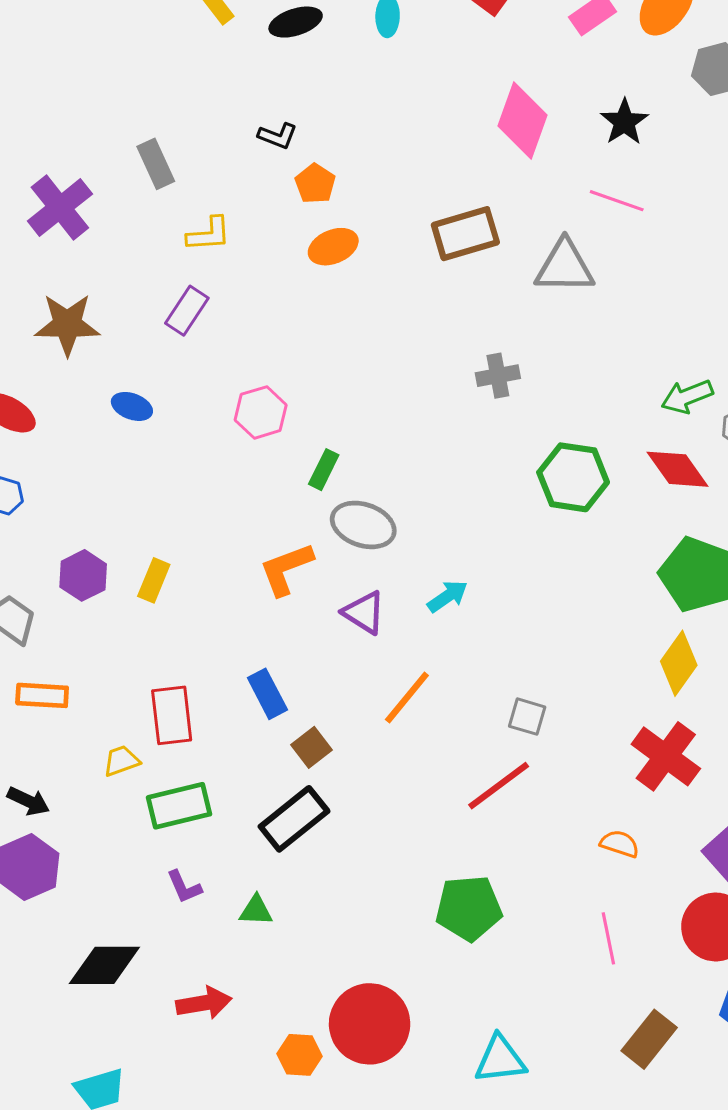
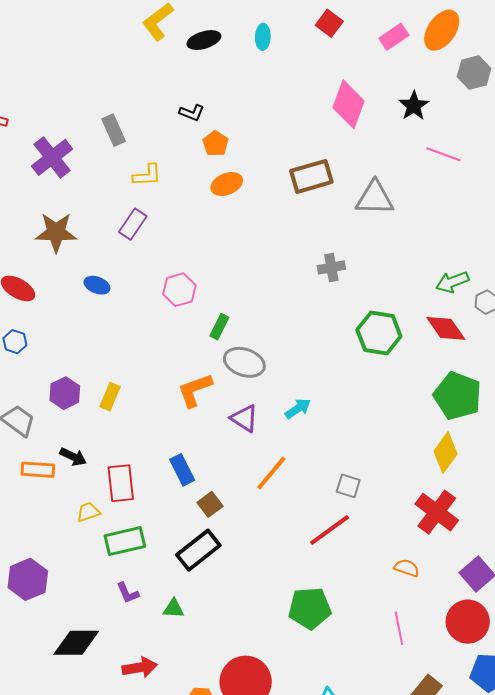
pink line: (617, 201) -> (443, 154), moved
black arrow: (28, 801) -> (73, 457), moved

